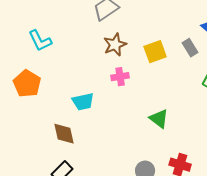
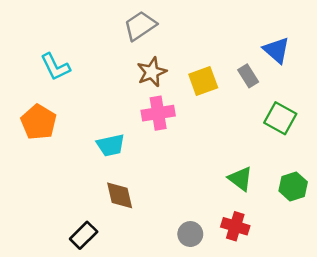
pink cross: (120, 77) -> (158, 113), size x1.4
green triangle: (159, 119) -> (240, 179), moved
brown diamond: (64, 134) -> (120, 195), moved

